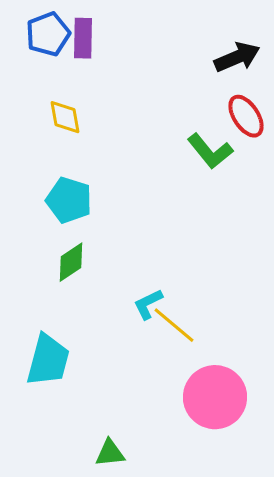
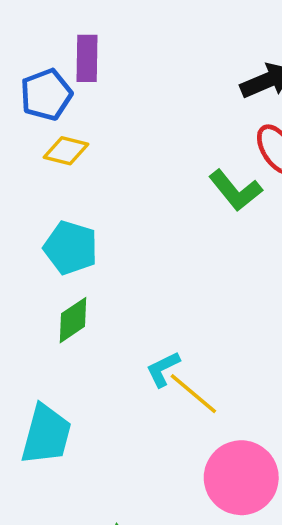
blue pentagon: (48, 34) -> (46, 95), moved
yellow diamond: (65, 117) -> (66, 151), turned -66

